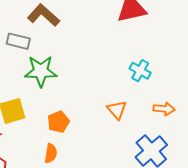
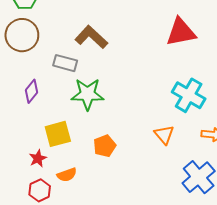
cyan cross: (140, 71) -> (189, 95), size x1.5
orange semicircle: (51, 153) -> (67, 175), moved, turned 60

